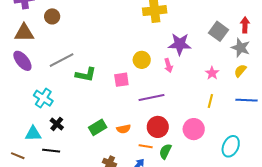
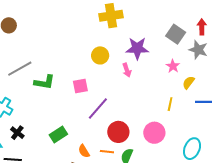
yellow circle: (142, 60) -> (100, 55), moved
yellow semicircle: (240, 71) -> (189, 82), moved
pink star: (212, 73) -> (173, 66), moved
purple line: (151, 98) -> (98, 108), moved, turned -35
orange semicircle: (124, 129) -> (84, 151), moved, turned 72

